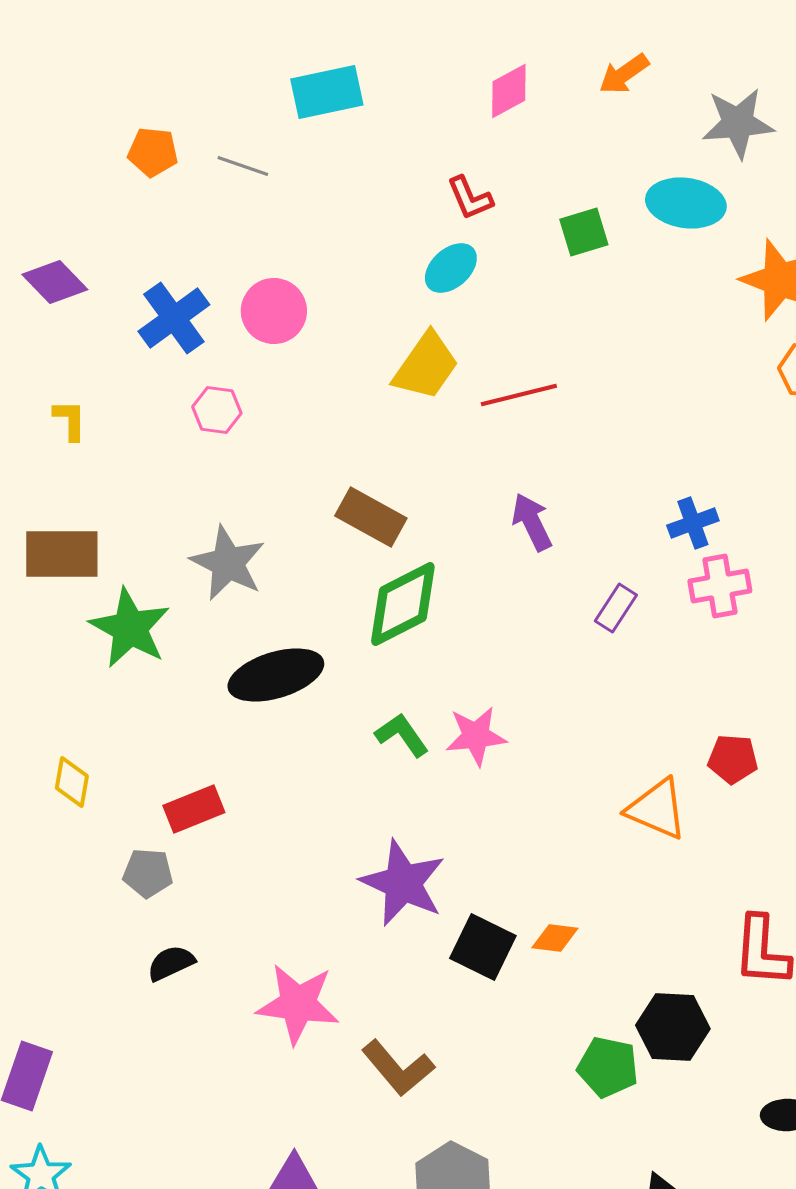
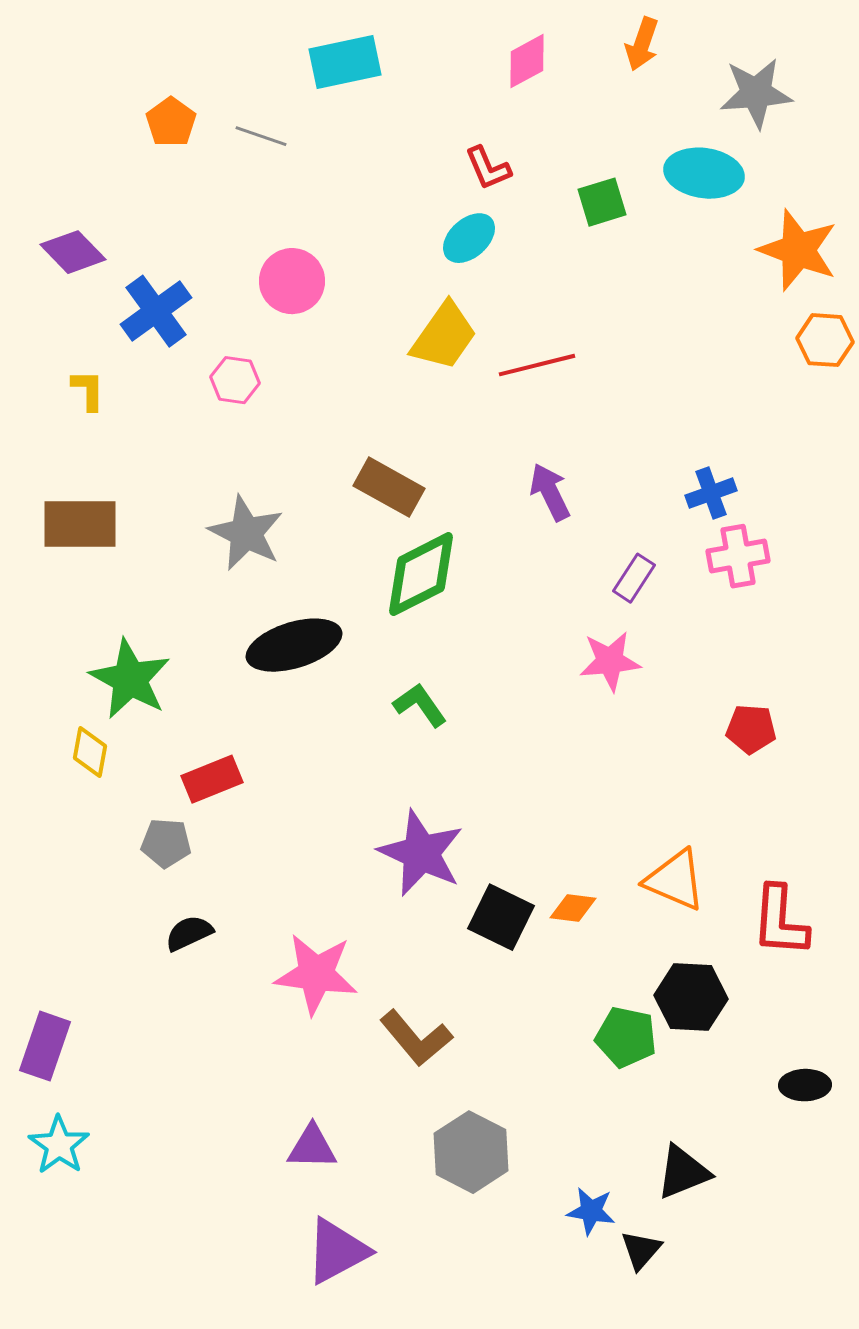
orange arrow: (624, 74) -> (642, 44), turned -36
orange pentagon: (153, 152) -> (171, 122), turned 30
blue cross: (174, 318) -> (156, 311), moved
green star: (130, 628) -> (130, 679), moved
pink star: (476, 736) -> (610, 661), moved
orange triangle: (657, 809) -> (675, 880), moved

